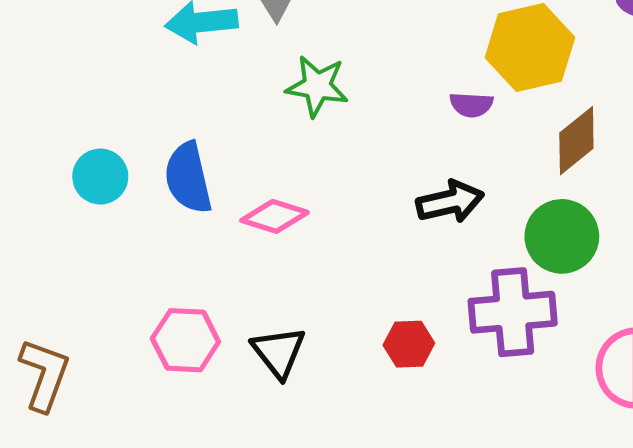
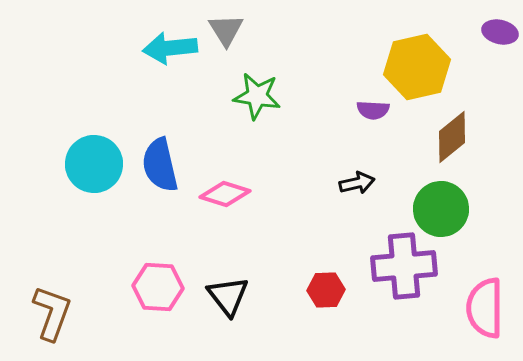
cyan circle: (100, 177) -> (94, 164), size x1.4
black arrow: (450, 202) -> (357, 183), size x0.7

